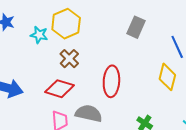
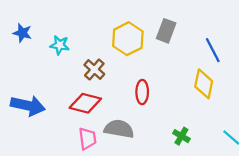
yellow hexagon: (66, 24) -> (128, 39), moved
red ellipse: (111, 81) -> (142, 92), size x0.7

